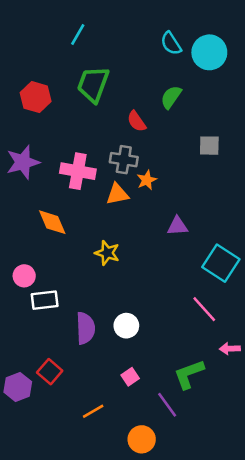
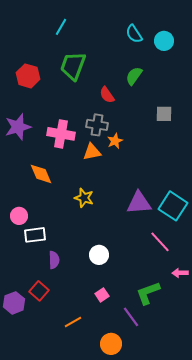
cyan circle: (209, 52) -> (164, 41), size x0.7
purple triangle: (177, 226) -> (139, 203), moved, size x1.5
purple semicircle: (85, 328) -> (54, 260), moved, size x0.7

